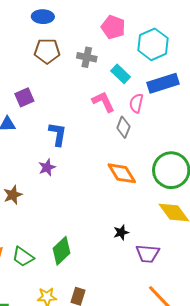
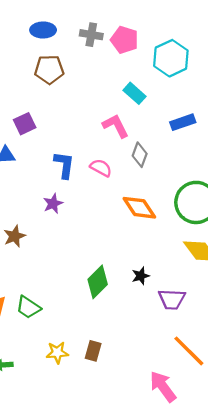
gray cross: (87, 57) -> (91, 35), moved
blue rectangle: (163, 83) -> (183, 122), moved, size x0.7
pink semicircle: (136, 103) -> (101, 168), moved, turned 108
green diamond: (62, 251) -> (98, 282), moved

